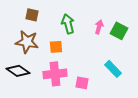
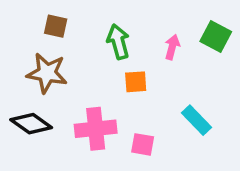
green square: (119, 31) -> (216, 37), moved
orange square: (56, 47) -> (136, 82), moved

